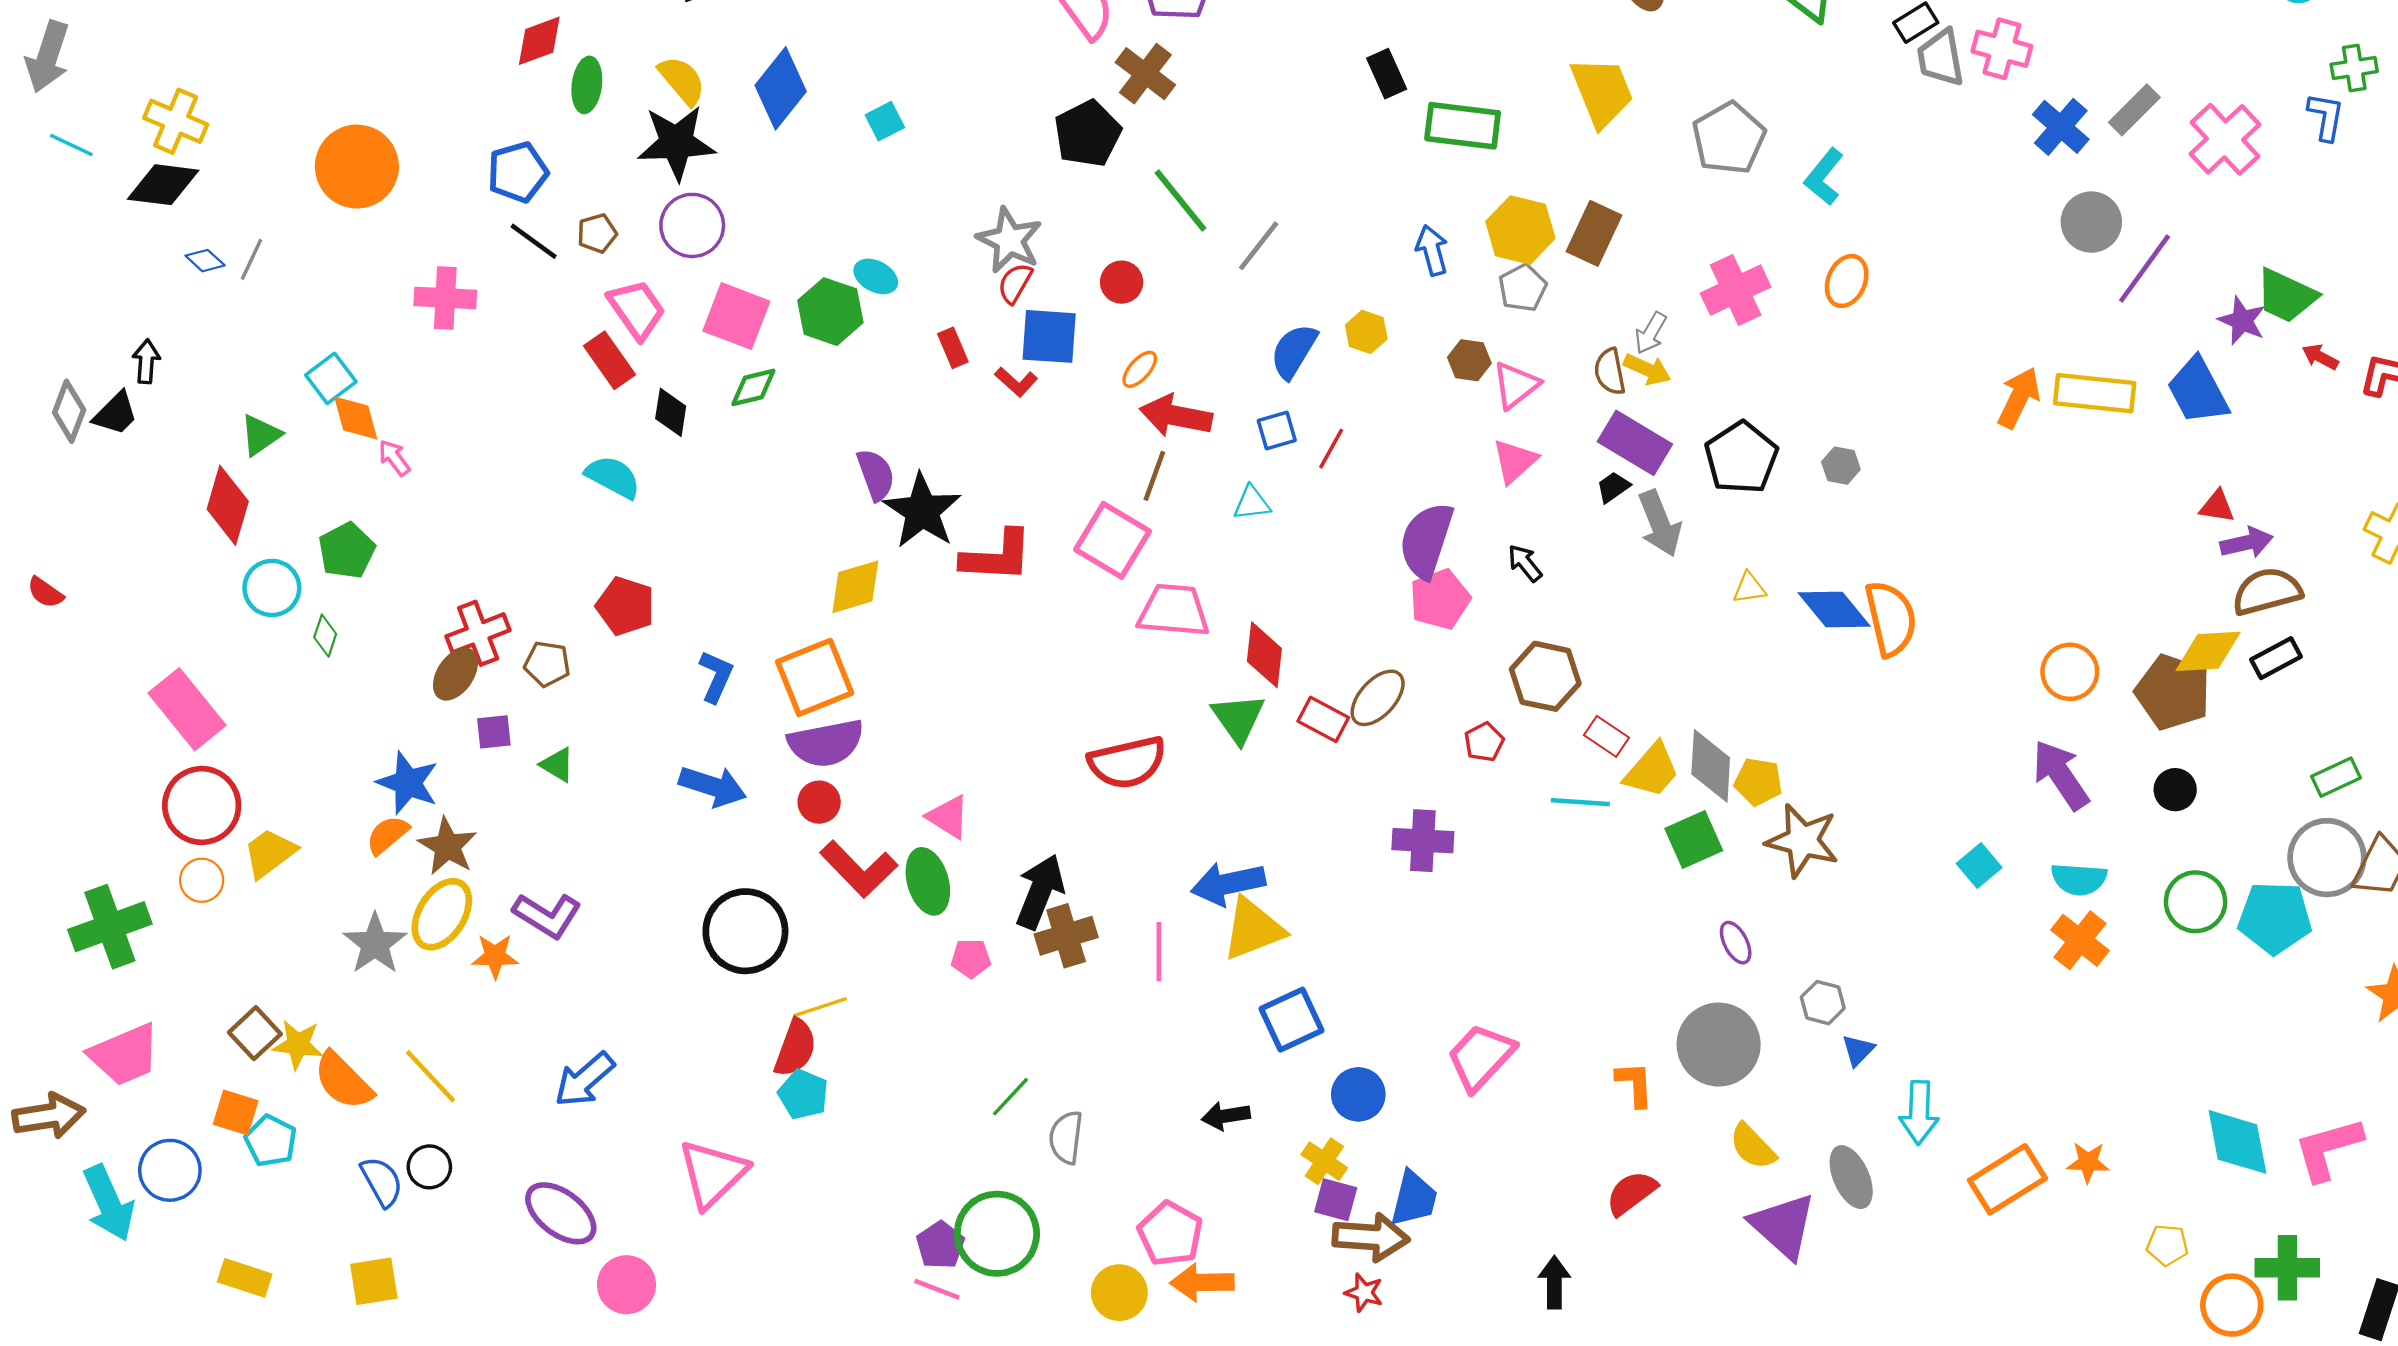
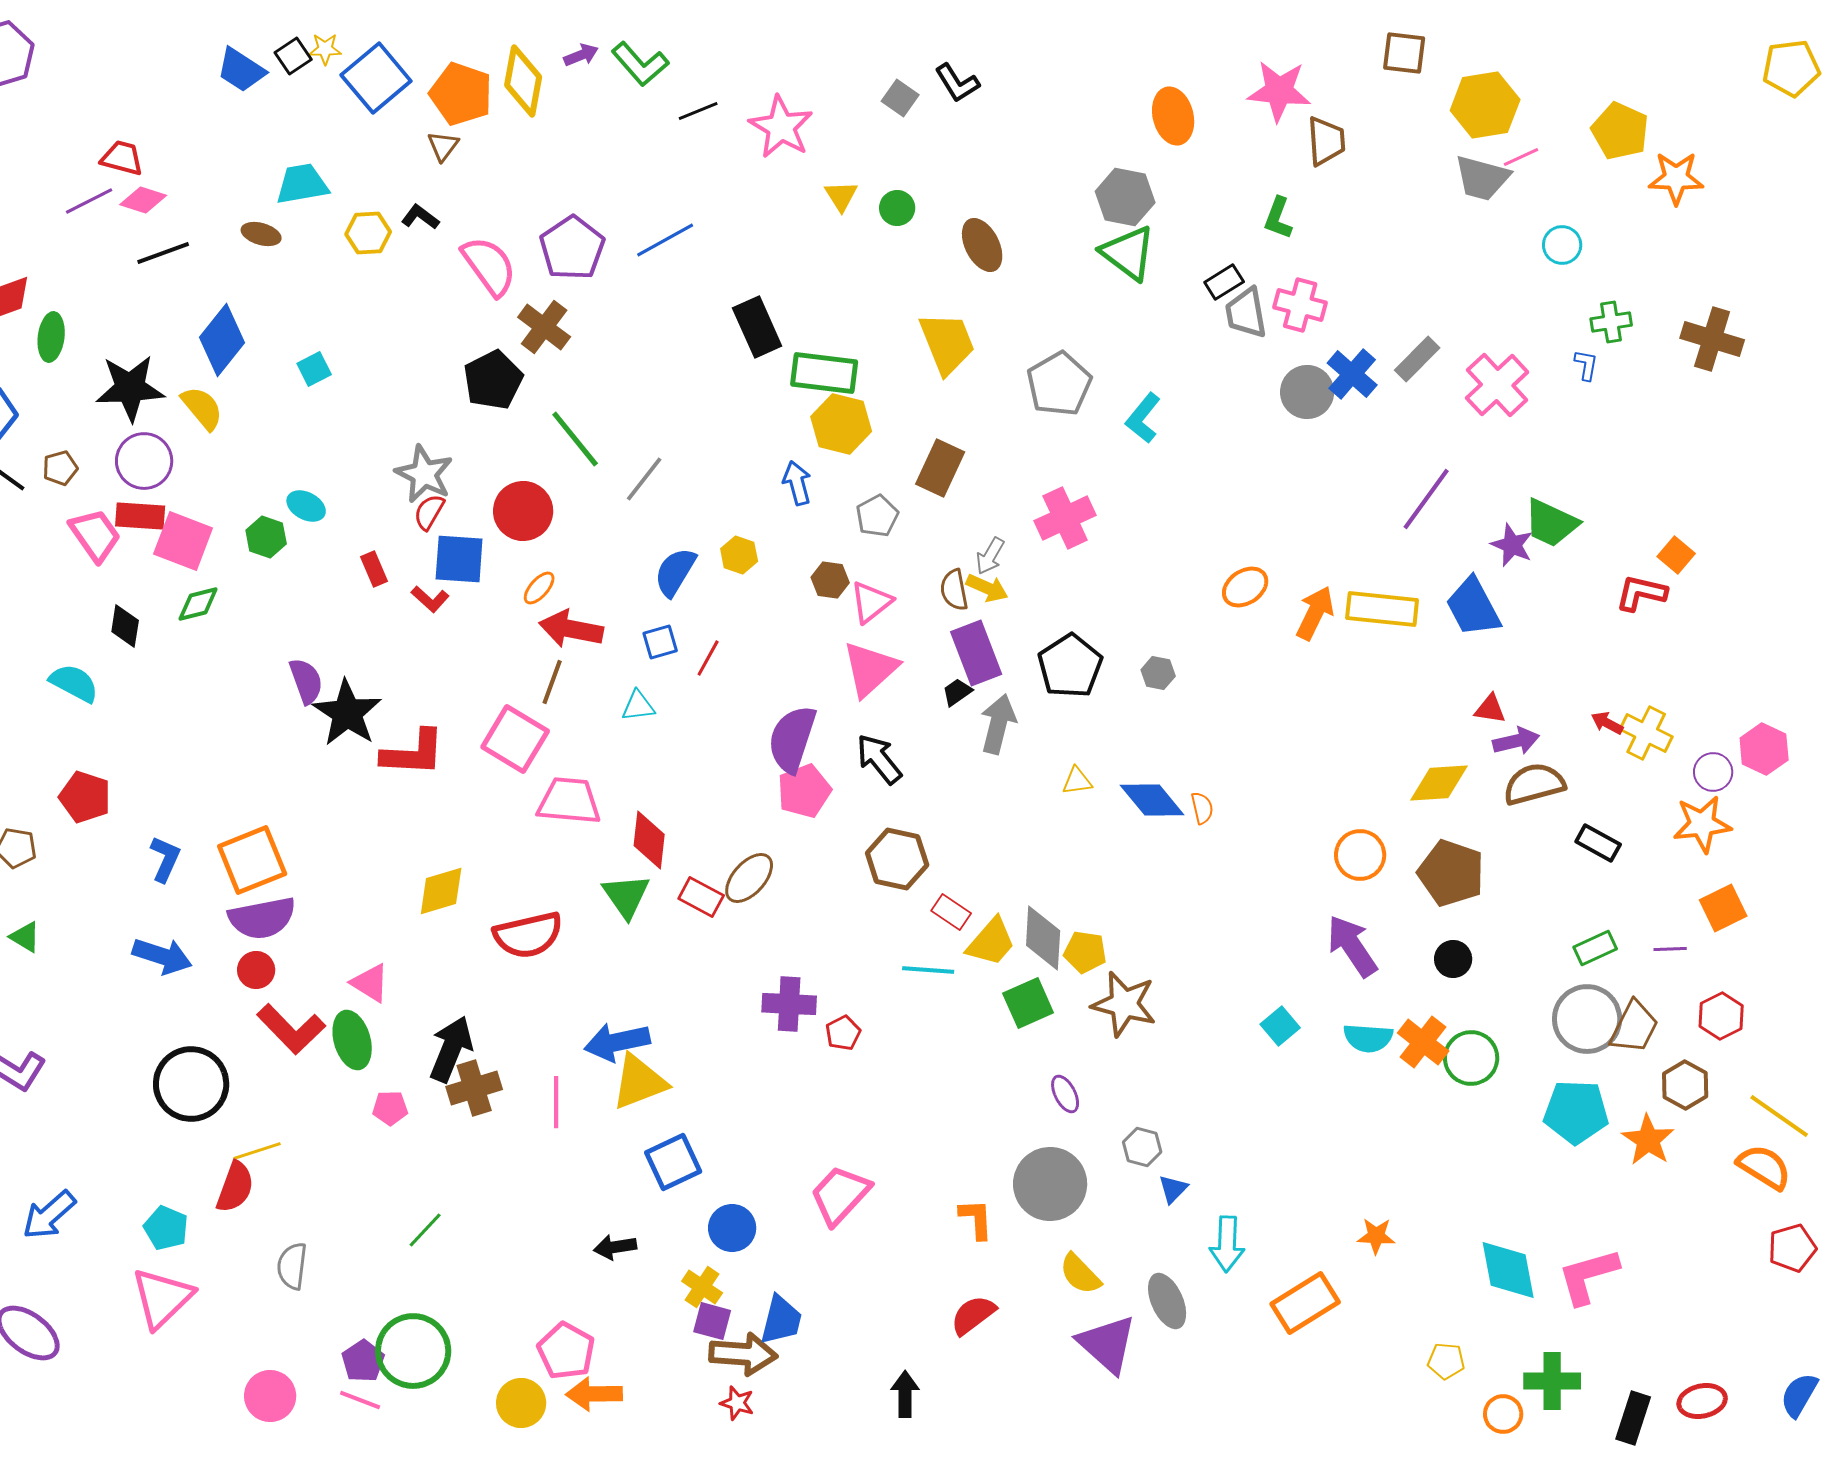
black rectangle: (1387, 74) -> (757, 327), size x1.4
yellow semicircle: (682, 80) -> (202, 408), moved
blue L-shape: (2326, 117) -> (1586, 365), size x0.7
gray circle: (2091, 222) -> (1307, 392), moved
yellow hexagon: (1520, 230) -> (841, 424), moved
orange ellipse: (1847, 281) -> (1245, 587), moved, turned 33
red circle: (1122, 282) -> (523, 511), size x1.6
green hexagon: (830, 312) -> (266, 537), size x0.7
red arrow: (2320, 357) -> (1607, 723), moved
red rectangle: (609, 360) -> (140, 516), moved, turned -51
purple rectangle: (1635, 443) -> (976, 653), turned 38
pink triangle: (1515, 461) -> (870, 669), size x1.4
gray arrow: (1660, 523) -> (998, 724), turned -144
black arrow: (1525, 563) -> (879, 759), size x1.5
yellow diamond: (855, 587) -> (441, 891), moved
orange semicircle: (1891, 619) -> (1202, 808), size x0.5
yellow diamond: (2208, 651) -> (1439, 783), moved
black rectangle: (2276, 658) -> (1598, 843), moved, turned 57
red pentagon: (1484, 742) -> (843, 1033), moved
cyan pentagon: (2275, 918) -> (1576, 1112), moved
orange cross: (2080, 940) -> (1423, 1042), moved
cyan pentagon: (803, 1094) -> (166, 1228), moved
gray semicircle: (1066, 1137) -> (292, 1266), moved
orange star: (2088, 1162) -> (1376, 1236), moved
pink circle: (626, 1285) -> (270, 1396), moved
orange circle: (2232, 1305) -> (1503, 1414), size x0.7

